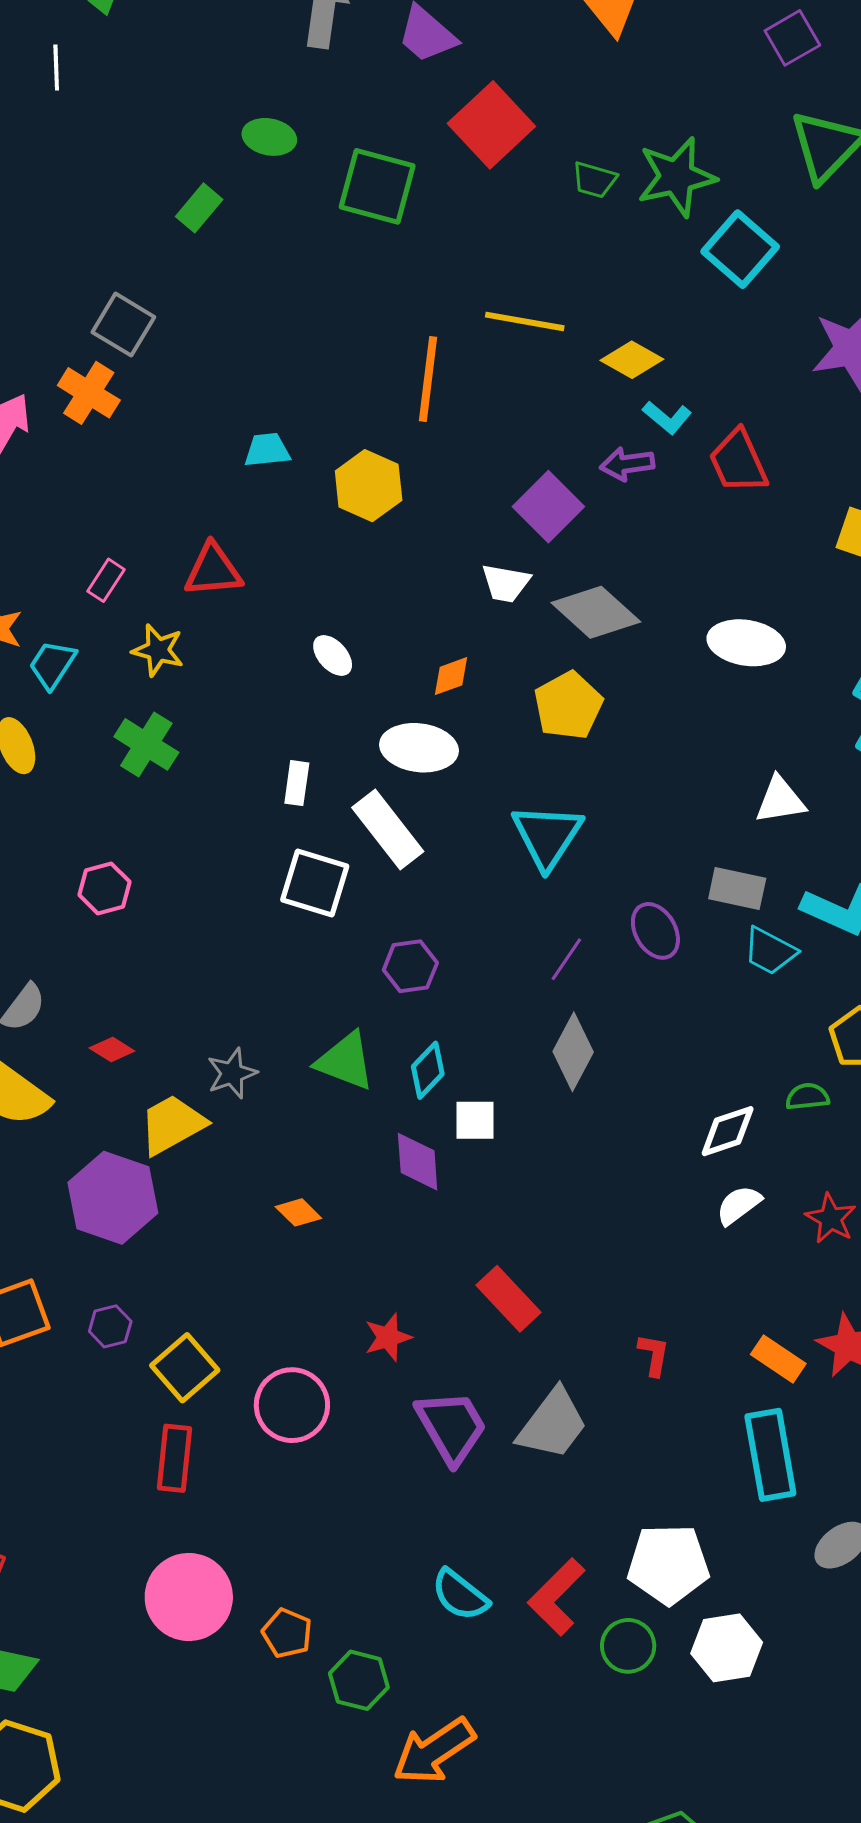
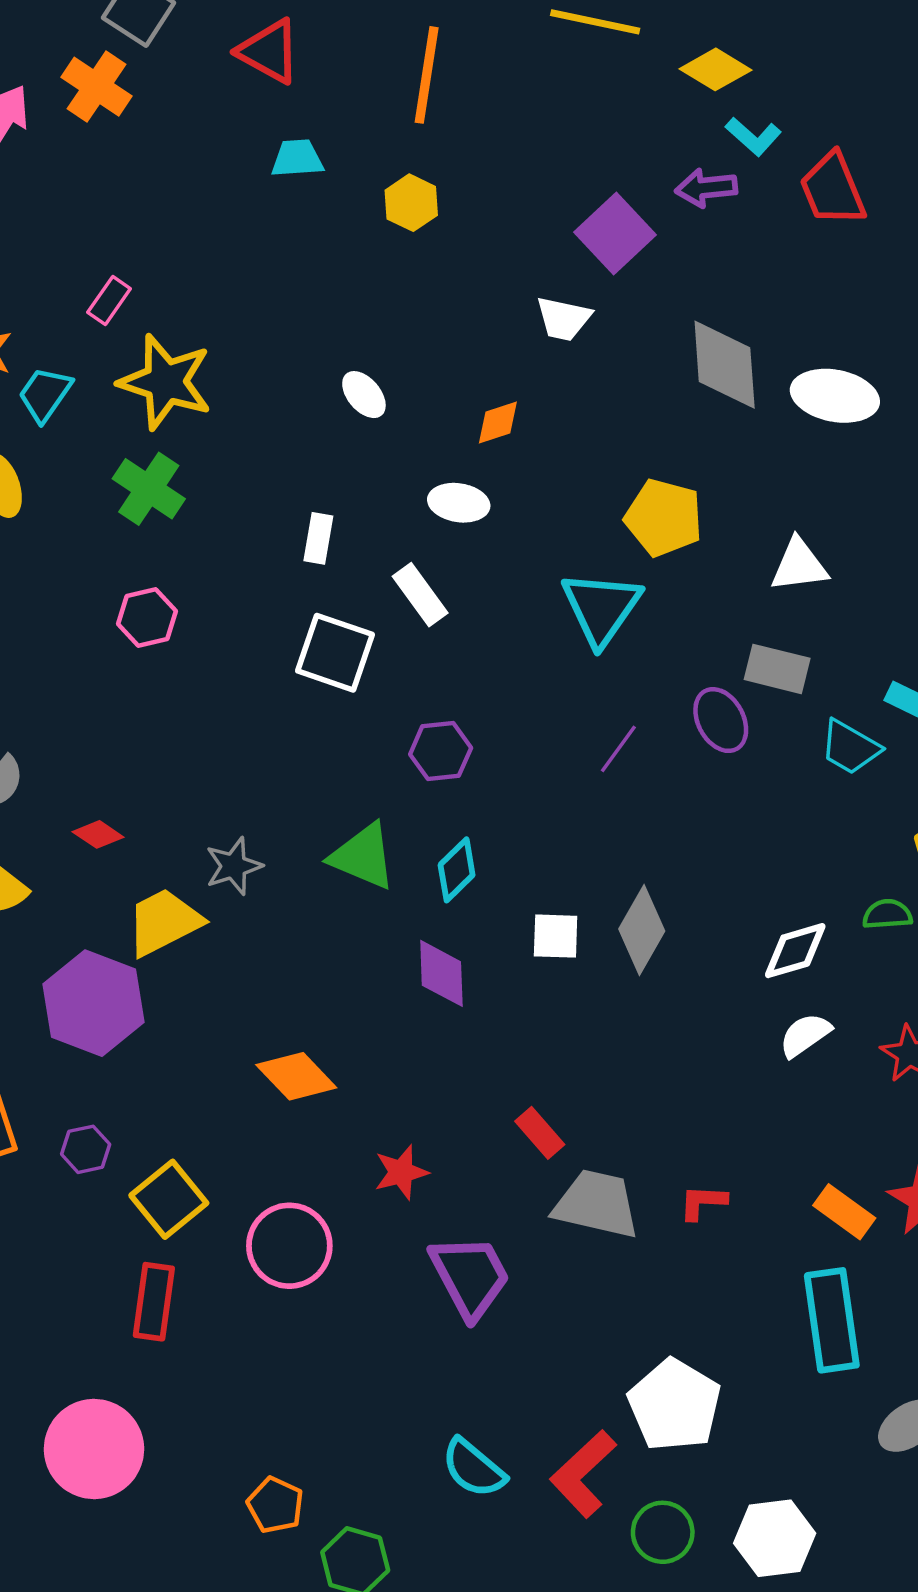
orange line: (428, 379) -> (427, 75), moved
yellow hexagon: (369, 486) -> (411, 203), size x0.7
red triangle: (213, 570) -> (269, 51), moved, turned 32
gray diamond: (596, 612) -> (725, 365), moved, turned 42
yellow star: (158, 650) -> (165, 382), size x1.6
yellow pentagon: (568, 706) -> (664, 518), moved, turned -30
white ellipse: (419, 748) -> (459, 503), size x0.7
white triangle: (780, 800) -> (799, 565), moved
white rectangle: (388, 830) -> (420, 595), size x0.7
pink hexagon: (105, 888) -> (147, 618), moved
gray rectangle: (737, 889) -> (777, 669), moved
gray diamond: (573, 1052) -> (642, 930), moved
white square: (475, 1120) -> (556, 936), moved
orange diamond: (298, 1212) -> (296, 1076), moved, size x1.5
red rectangle: (509, 1299) -> (540, 1133), size x0.7
red L-shape: (654, 1355) -> (703, 1202), turned -99
gray trapezoid: (553, 1424) -> (597, 1204), moved, turned -116
white pentagon: (668, 1564) -> (675, 1405), moved, turned 30
pink circle: (189, 1597) -> (94, 1449), moved

